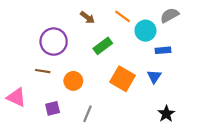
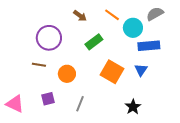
blue rectangle: (163, 50) -> (149, 46), size x1.5
pink triangle: (16, 97) -> (15, 104), moved
black star: (166, 114) -> (133, 107), moved

